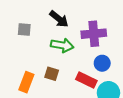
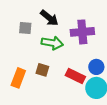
gray square: (24, 29) -> (25, 28), moved
blue circle: (102, 63) -> (96, 67), moved

